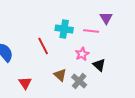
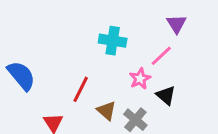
pink line: (91, 31) -> (161, 56), moved, turned -49
red line: (43, 46) -> (81, 89), moved, turned 54

